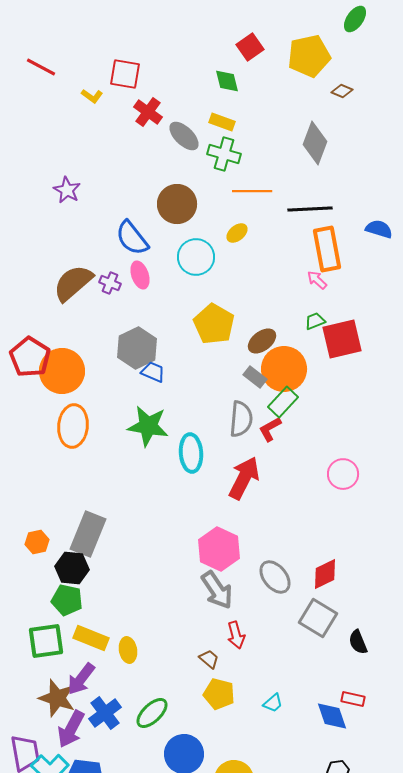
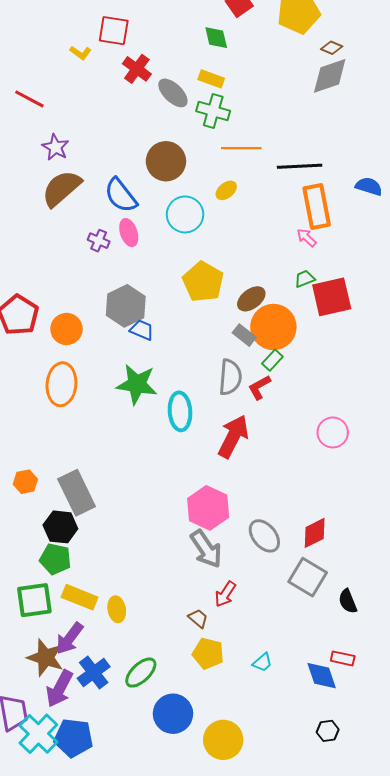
red line: (41, 67) -> (29, 99), moved
gray diamond: (315, 143) -> (330, 76), moved, turned 51
brown semicircle: (73, 283) -> (61, 188), moved
orange circle: (62, 371) -> (66, 329), moved, size x0.7
green rectangle: (283, 402) -> (272, 360), size x0.7
gray rectangle: (88, 534) -> (77, 493), turned -48
orange hexagon: (37, 542) -> (25, 482), moved
red arrow: (236, 635) -> (225, 594), turned 48

